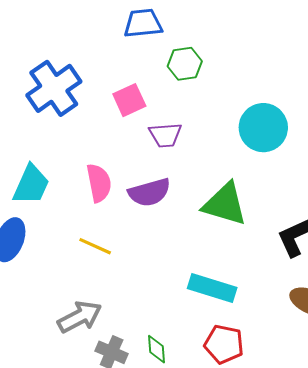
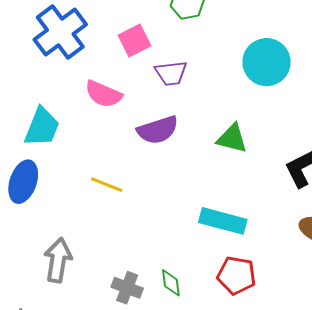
pink semicircle: (99, 183) -> (103, 94), moved, turned 126
green triangle: (225, 204) -> (232, 138), size x0.7
gray arrow: (80, 317) -> (58, 260), moved, turned -51

